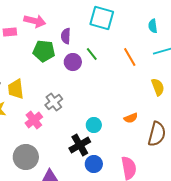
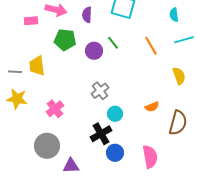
purple semicircle: (66, 36) -> (87, 15), moved
yellow trapezoid: (16, 89) -> (37, 66), moved
gray cross: (54, 102) -> (100, 91), moved

